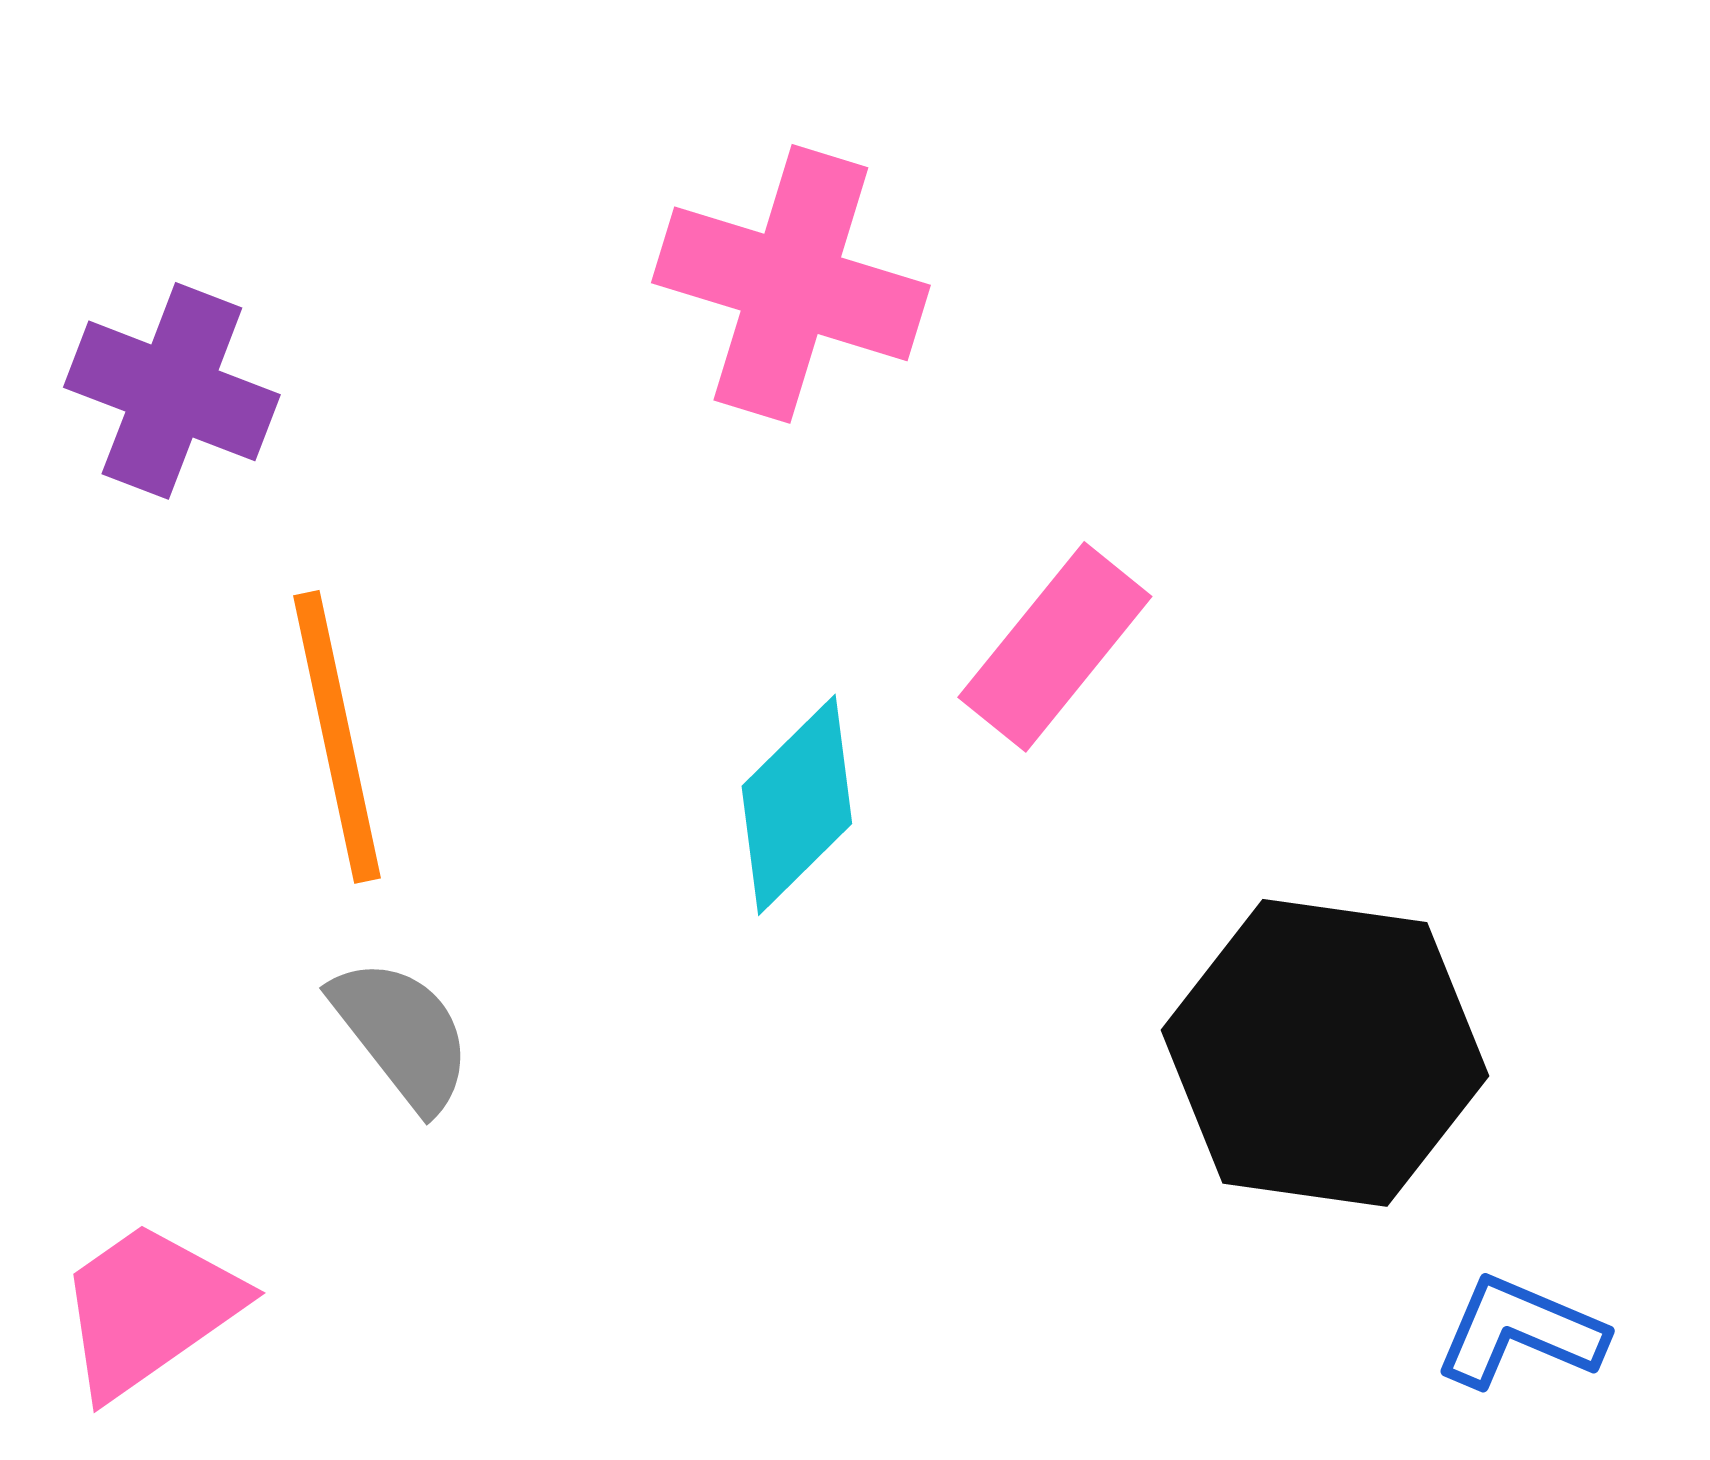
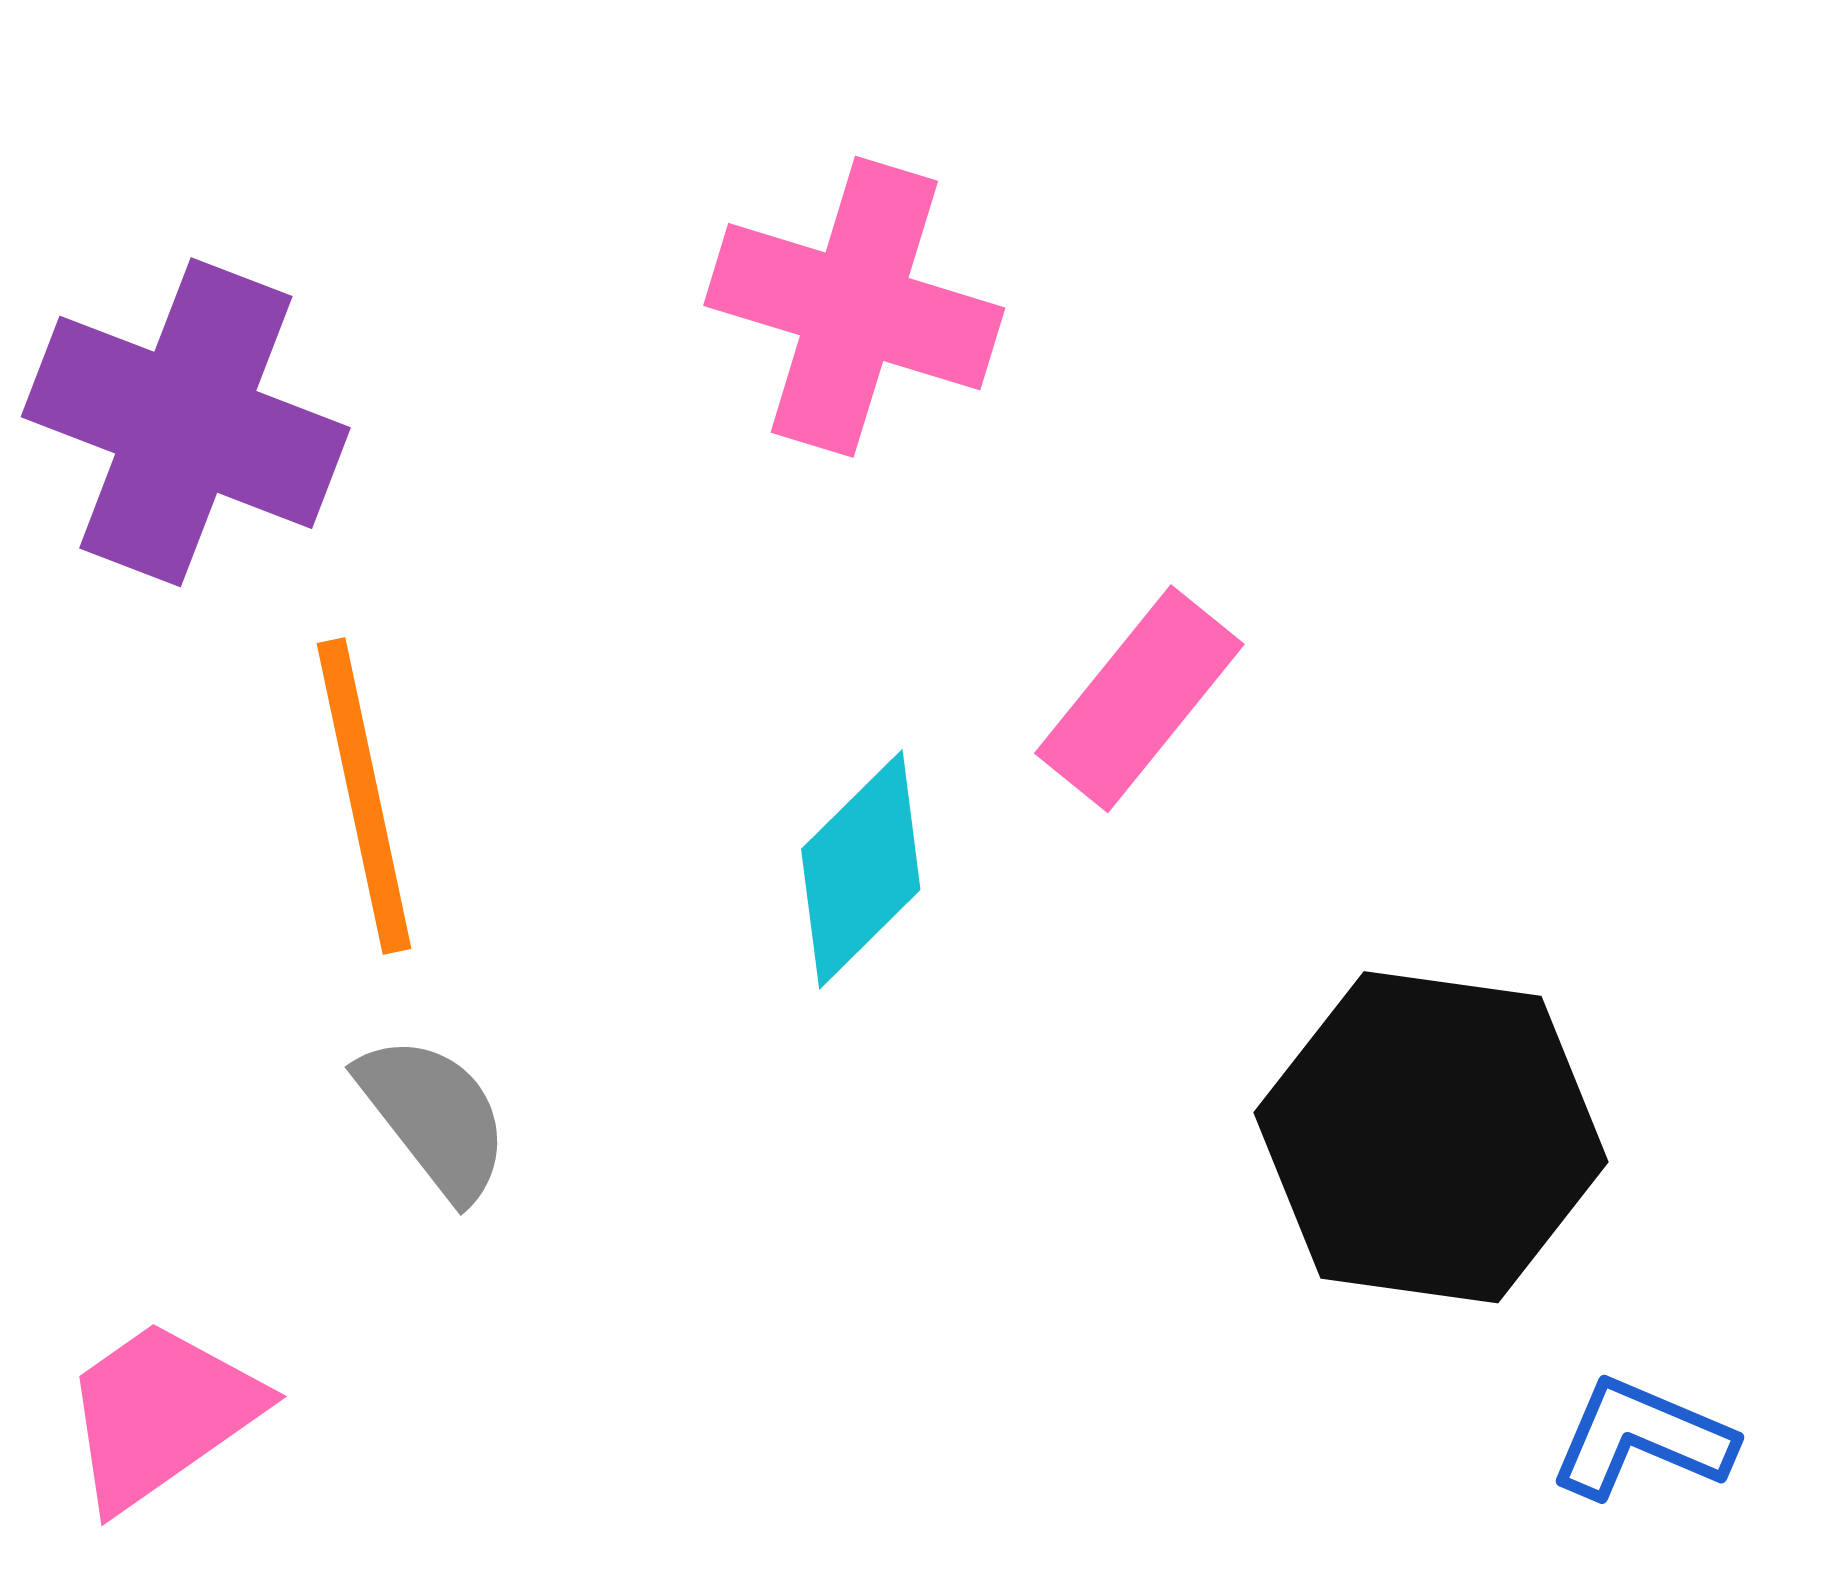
purple cross: (172, 391) -> (186, 422), size x1.4

